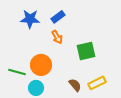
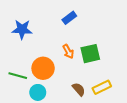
blue rectangle: (58, 17) -> (69, 18), moved
blue star: (30, 19) -> (22, 29), moved
orange arrow: (57, 37) -> (68, 51), moved

